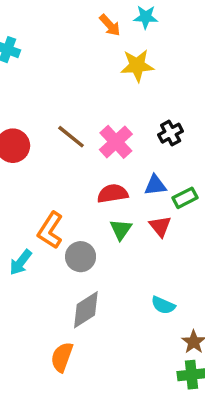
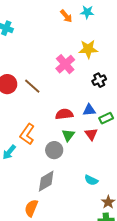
yellow star: (137, 65) -> (88, 49), moved
brown line: (71, 137) -> (32, 86), moved
pink cross: (116, 142) -> (65, 64), moved
gray circle: (81, 257) -> (54, 150), moved

